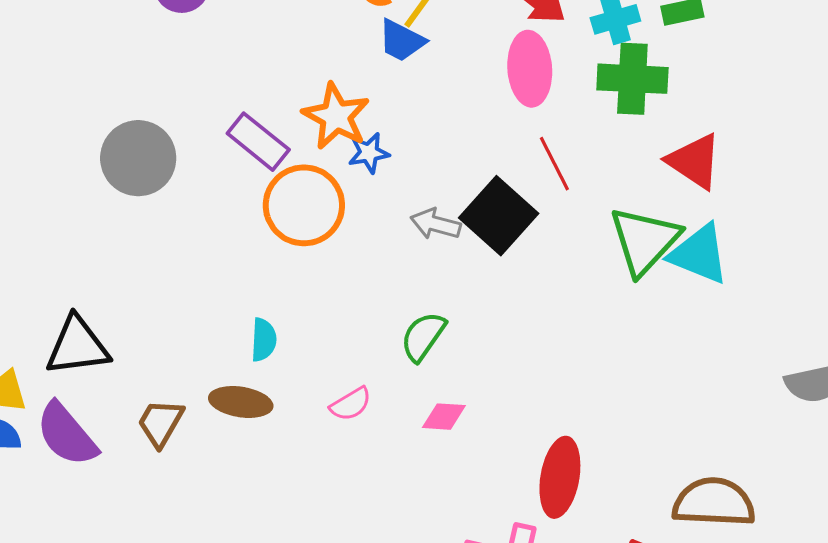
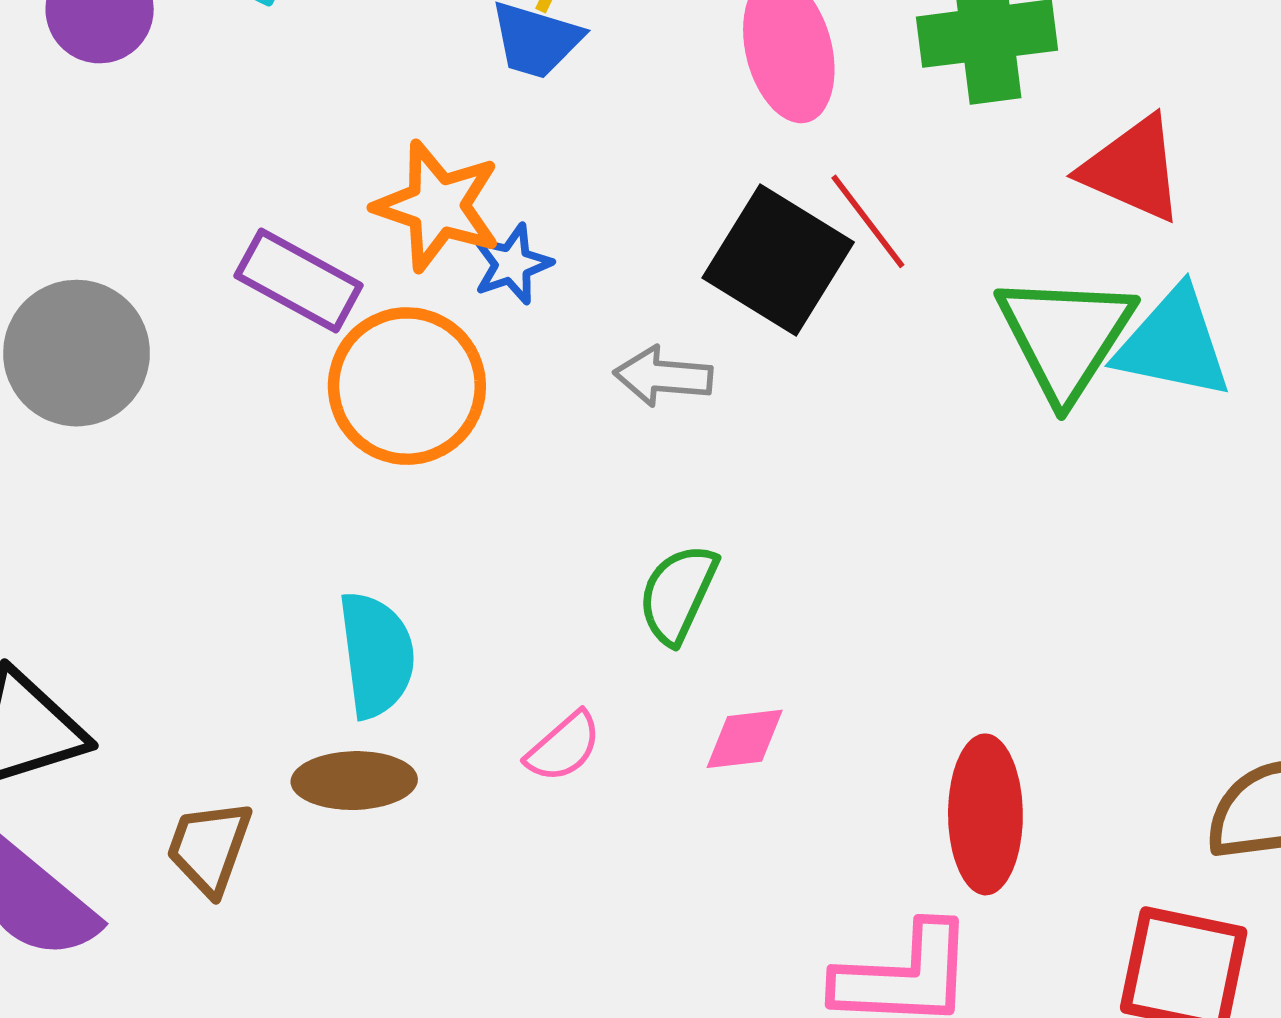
black square: (499, 216) -> (778, 260), moved
cyan semicircle: (264, 340) -> (376, 655), size x1.5

